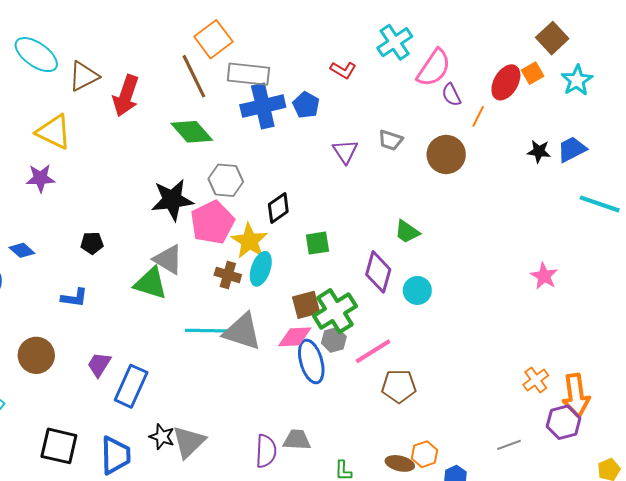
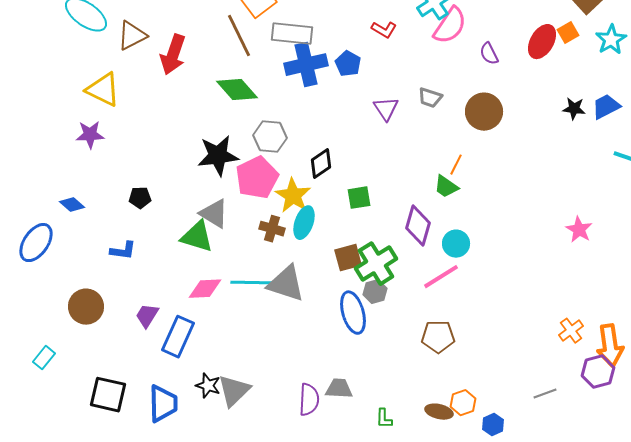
pink semicircle: (434, 68) -> (450, 26), moved
orange line: (478, 116) -> (456, 165), moved
pink diamond: (295, 337) -> (205, 289), moved
pink line: (373, 351) -> (441, 277), moved

